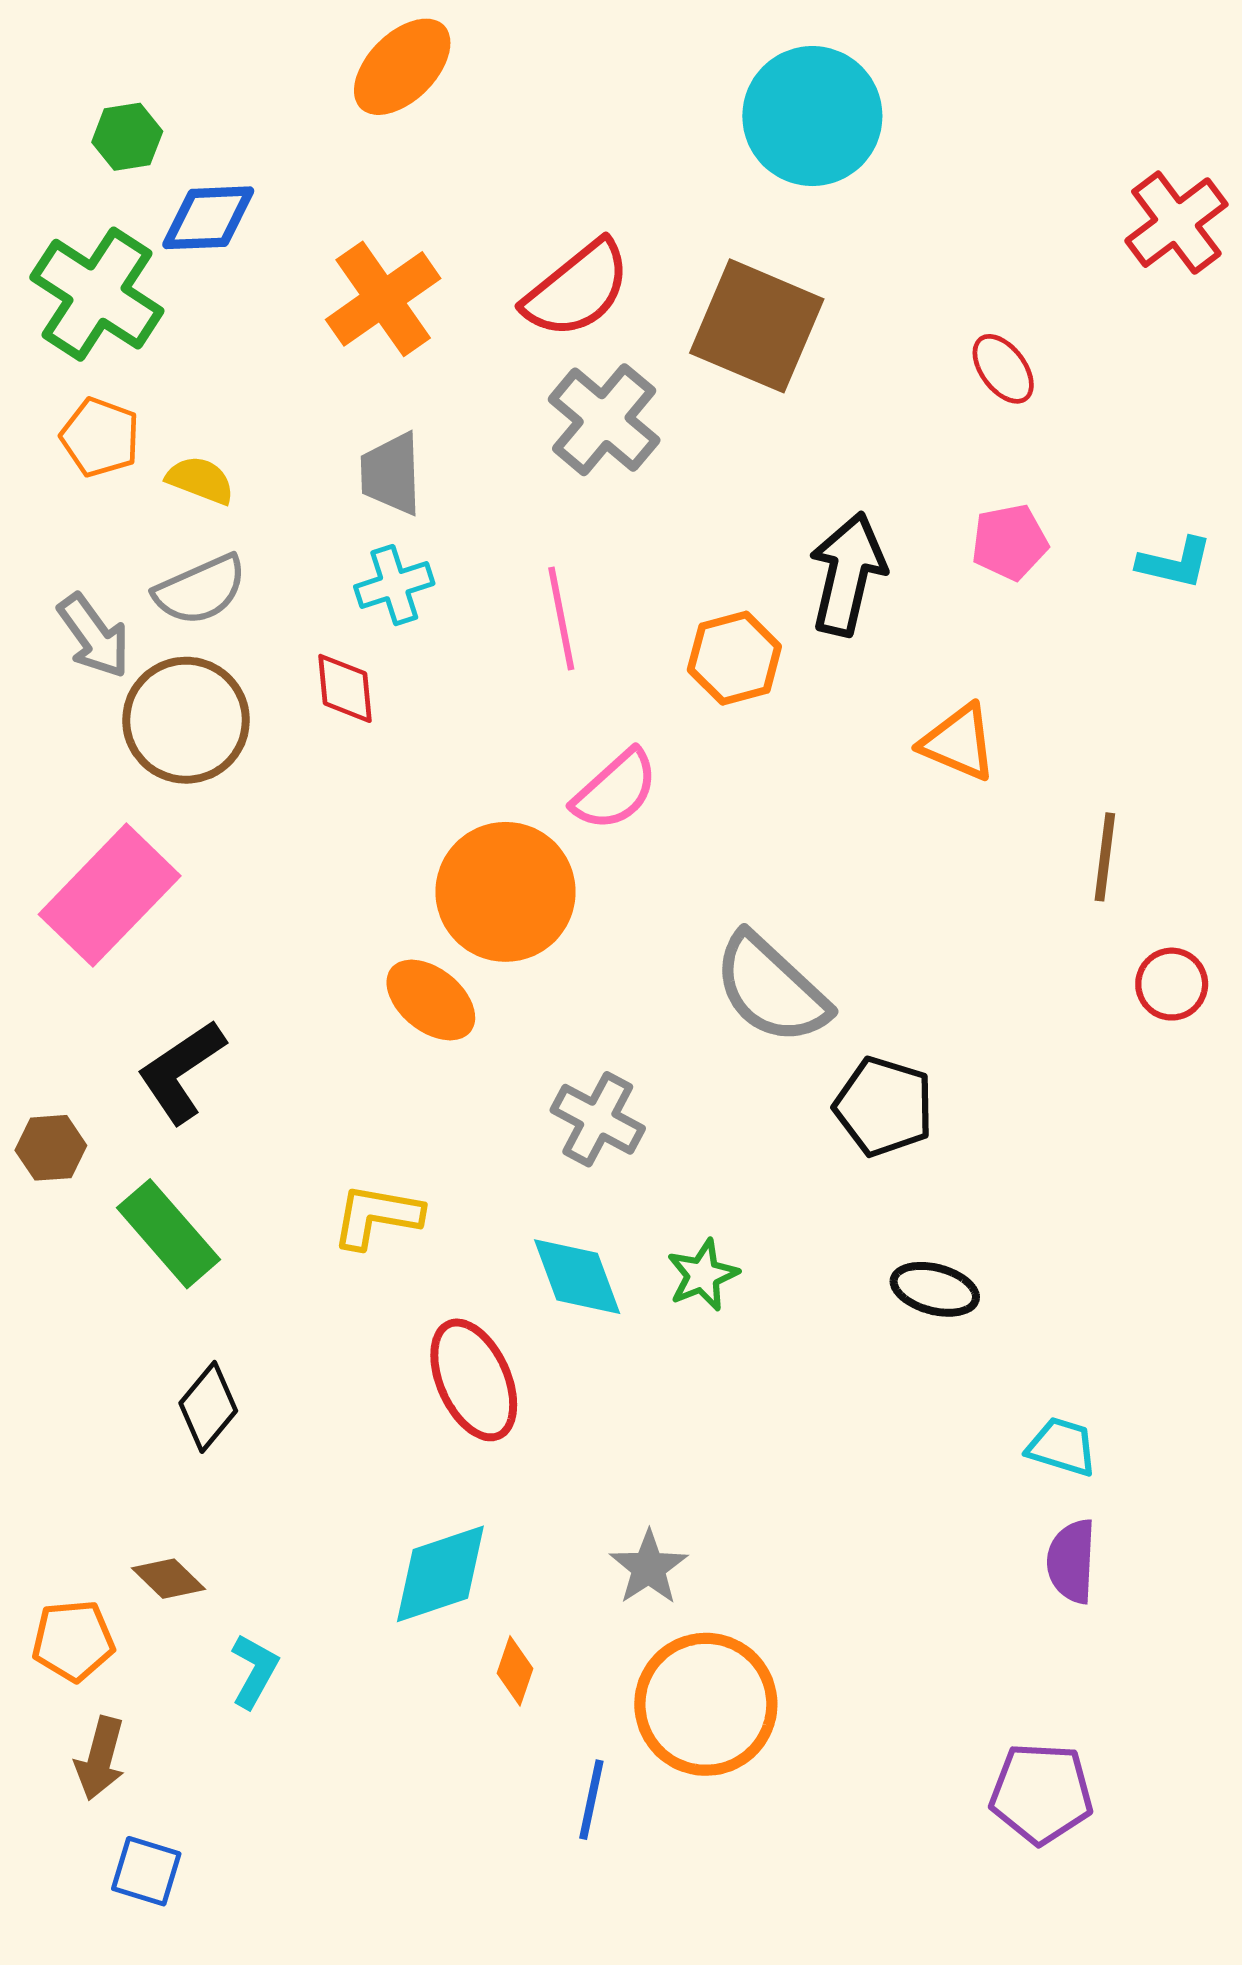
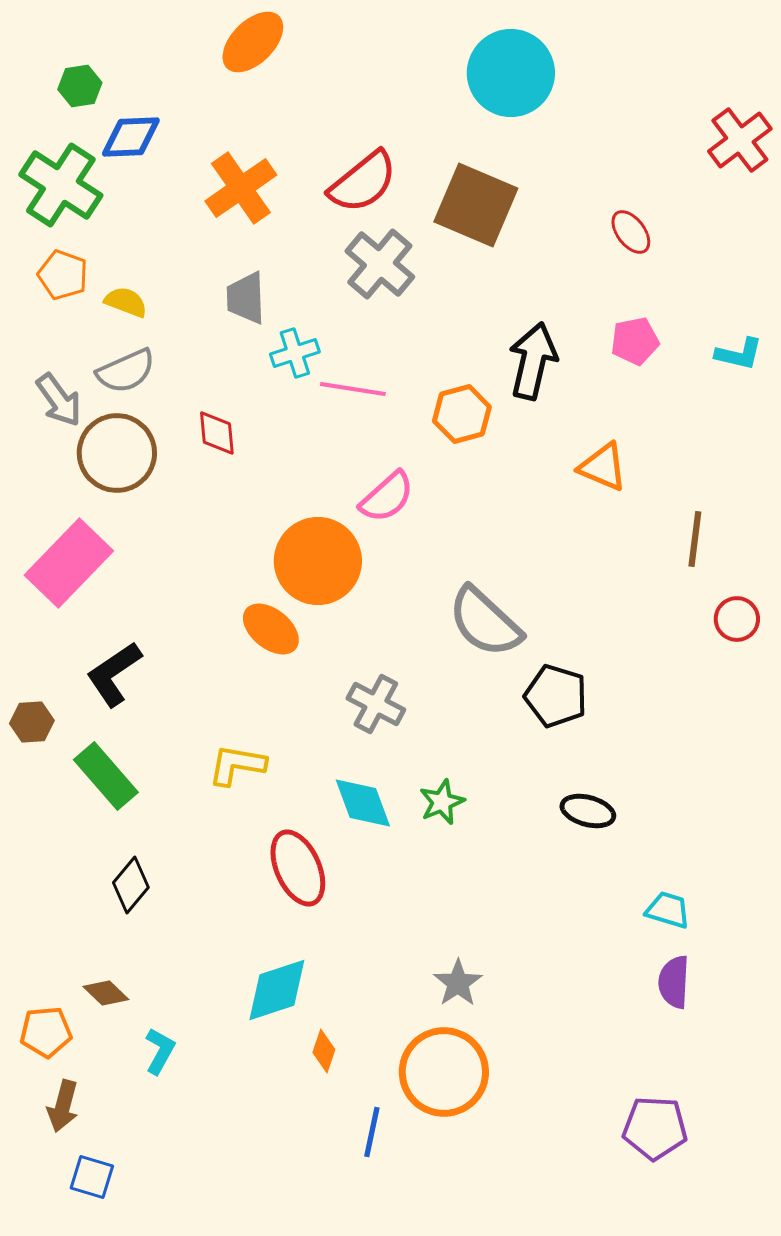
cyan cross: (394, 585) -> (295, 353), moved
pink line: (561, 618) -> (353, 389), turned -70
gray star: (649, 1568) -> (458, 983), moved

